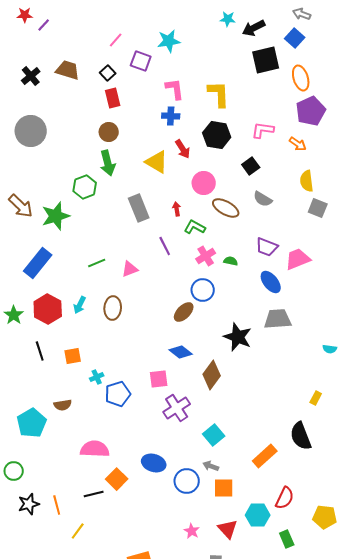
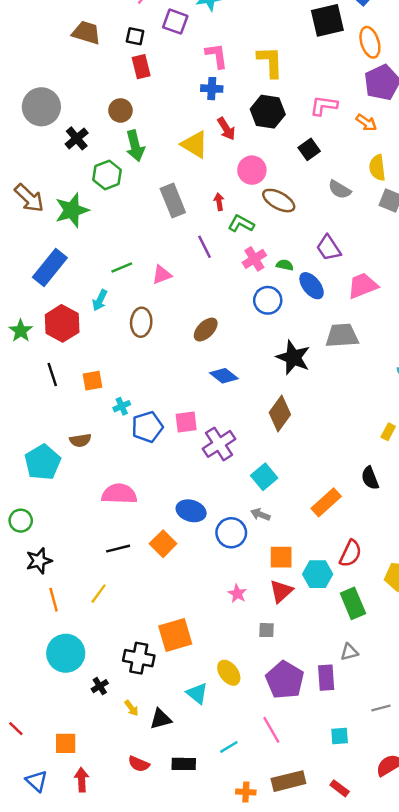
black square: (108, 73) -> (135, 36), turned -35
black cross: (31, 76) -> (77, 138), moved
brown circle: (109, 132) -> (120, 110), moved
gray semicircle: (263, 199) -> (340, 190), moved
purple trapezoid: (267, 247) -> (329, 248), turned 35
pink trapezoid: (298, 259) -> (363, 286), moved
blue ellipse: (271, 282) -> (312, 286), moved
blue circle: (203, 290) -> (268, 300), moved
cyan arrow: (80, 305) -> (100, 300), moved
brown ellipse: (184, 312) -> (206, 330), moved
brown diamond: (212, 375) -> (280, 413), moved
pink square: (159, 379) -> (186, 422), moved
black semicircle: (301, 436) -> (370, 478), size x0.7
orange square: (117, 479) -> (163, 544), moved
orange square: (224, 488) -> (281, 557), moved
orange line: (57, 505) -> (54, 600), moved
red triangle: (228, 529) -> (281, 591), turned 30
green rectangle: (287, 539) -> (353, 603), size x1.4

